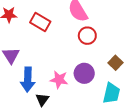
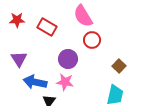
purple circle: (84, 73) -> (68, 59), moved
blue arrow: (28, 80) -> (35, 82), turned 100

